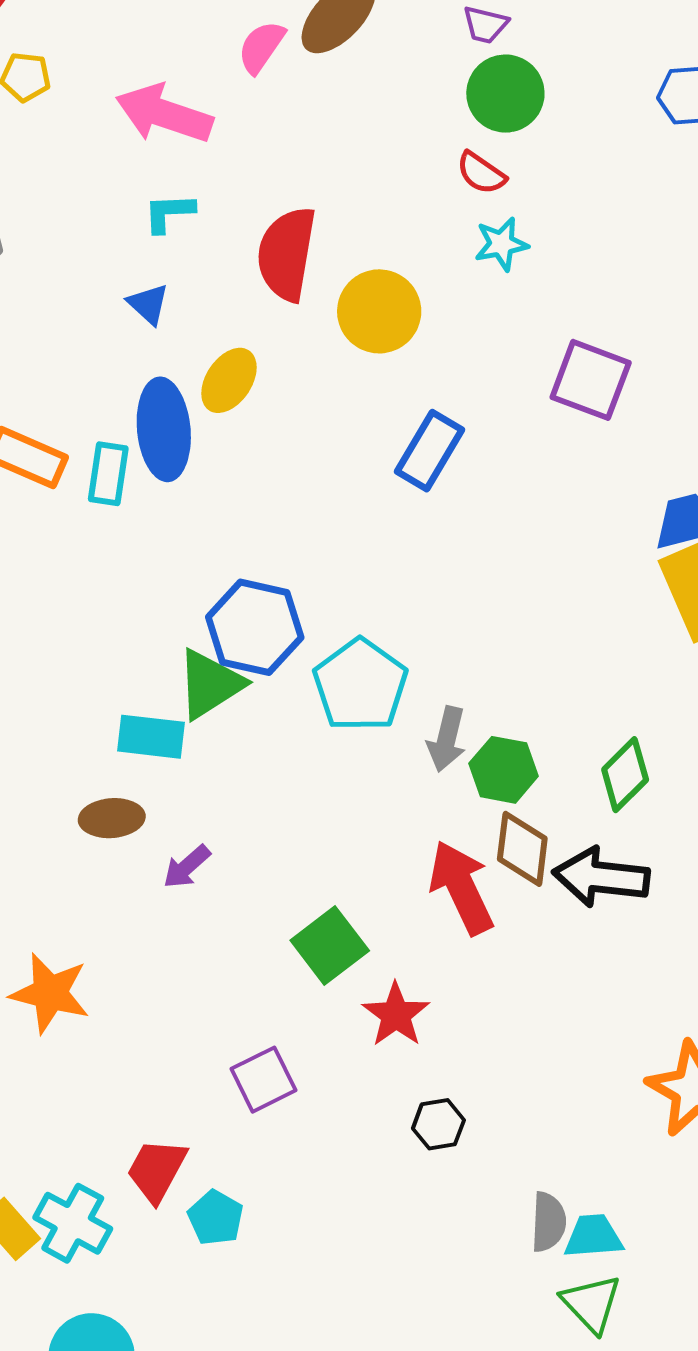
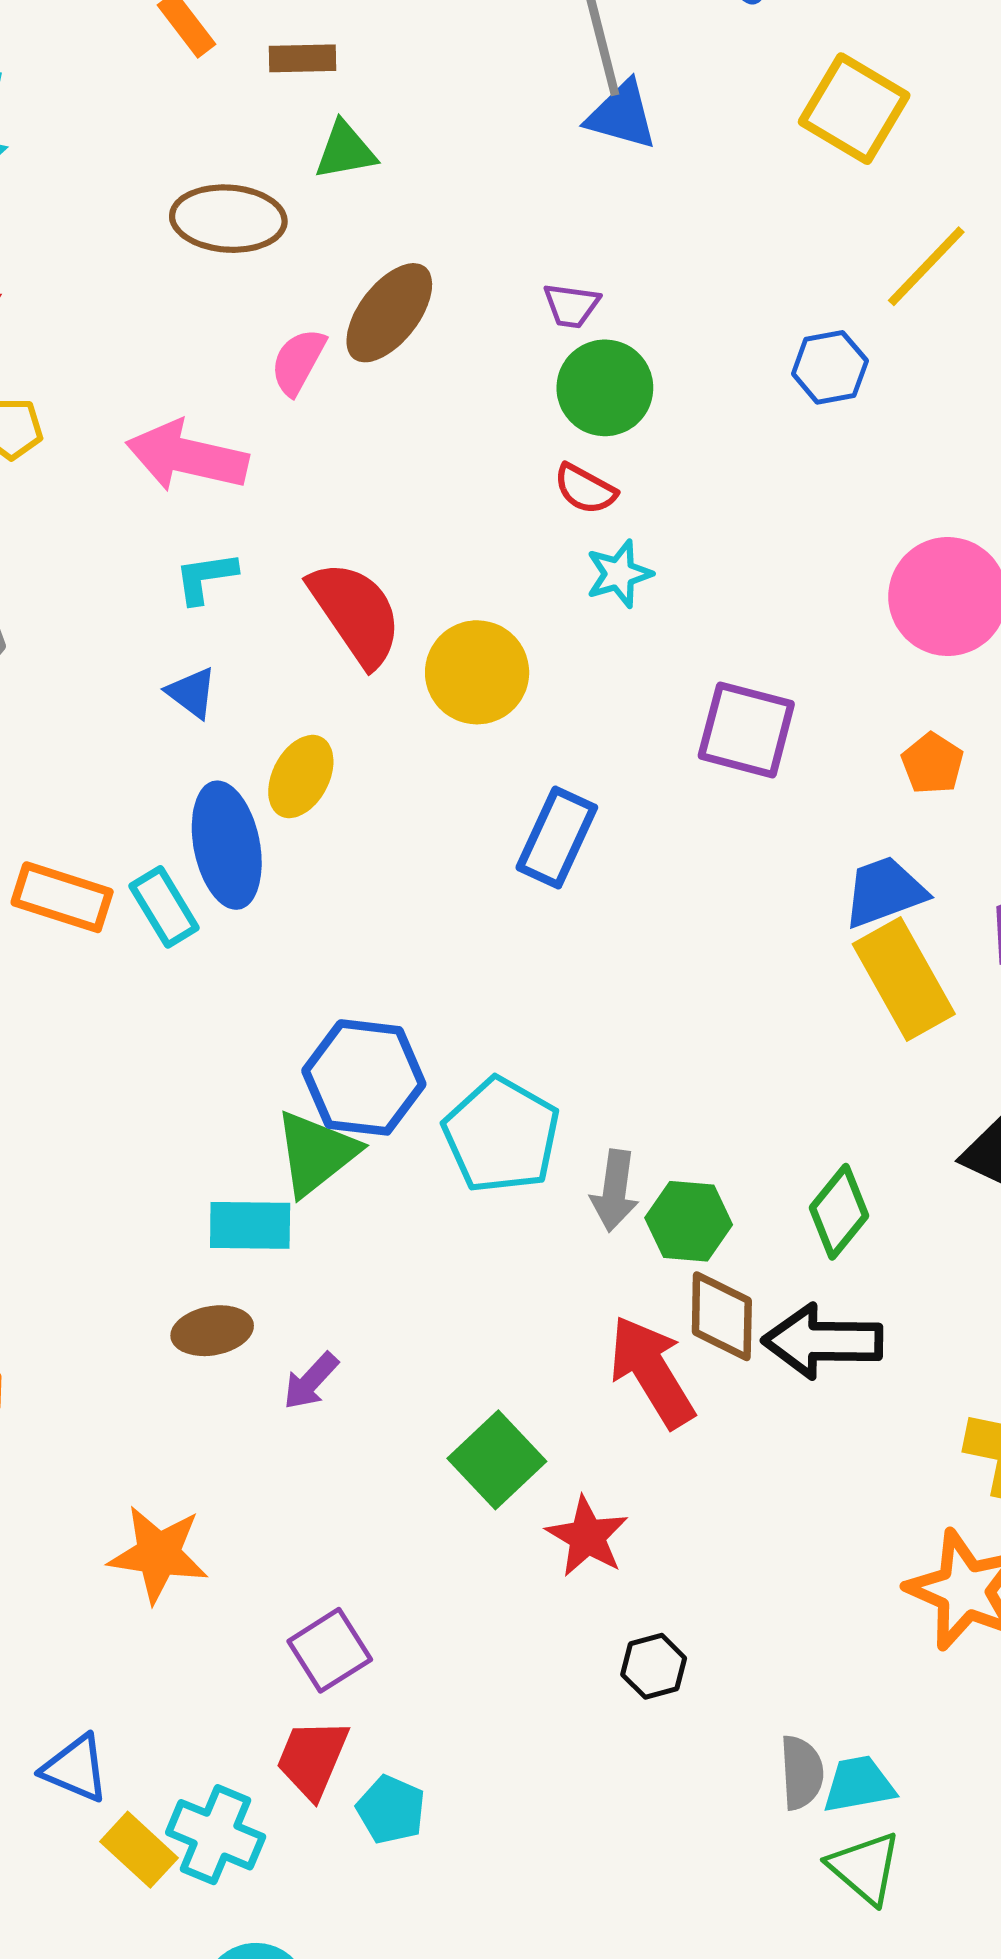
red semicircle: (287, 254) -> (356, 613), turned 142
cyan rectangle: (108, 474) -> (164, 907), turned -34
purple square: (264, 1080) -> (330, 1650), moved

